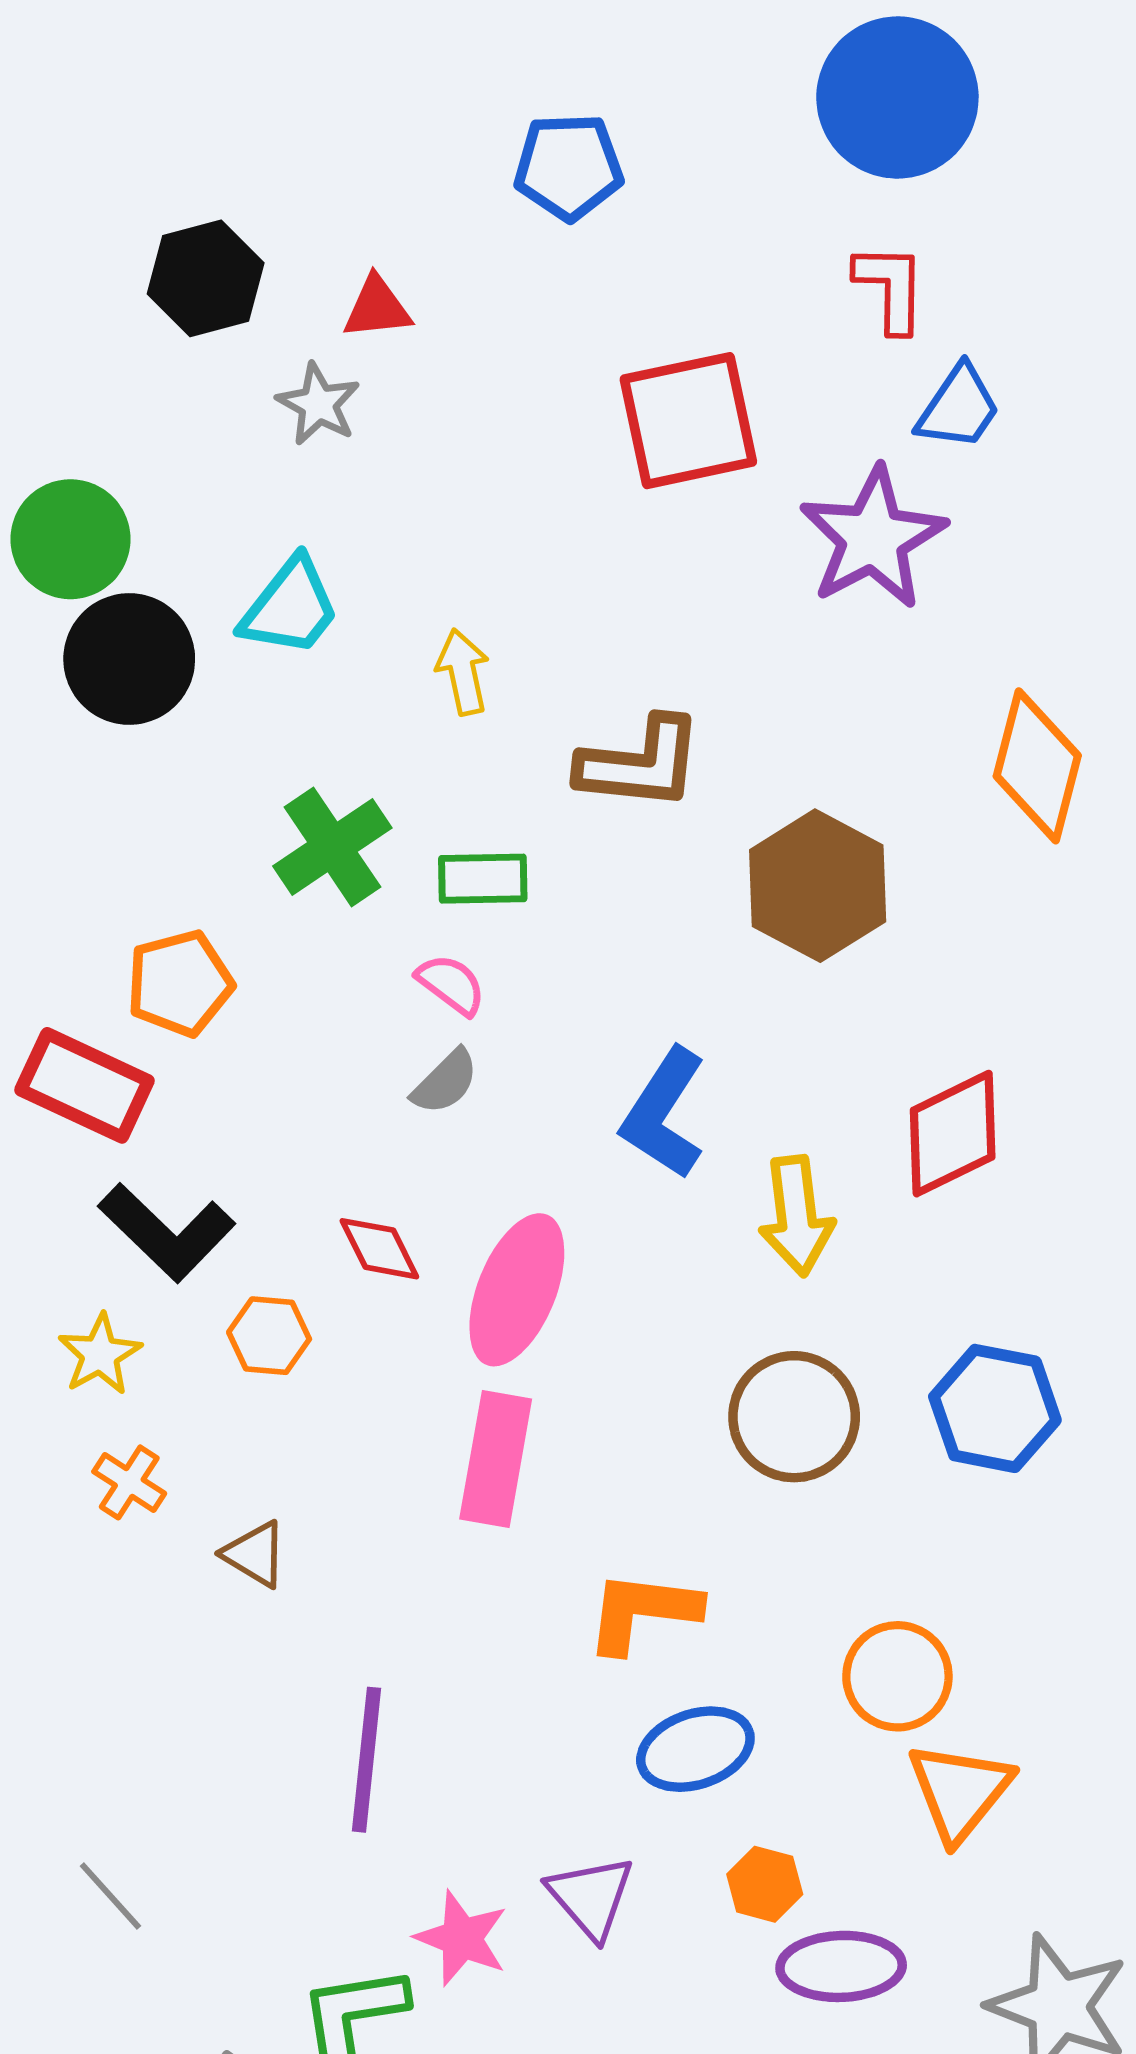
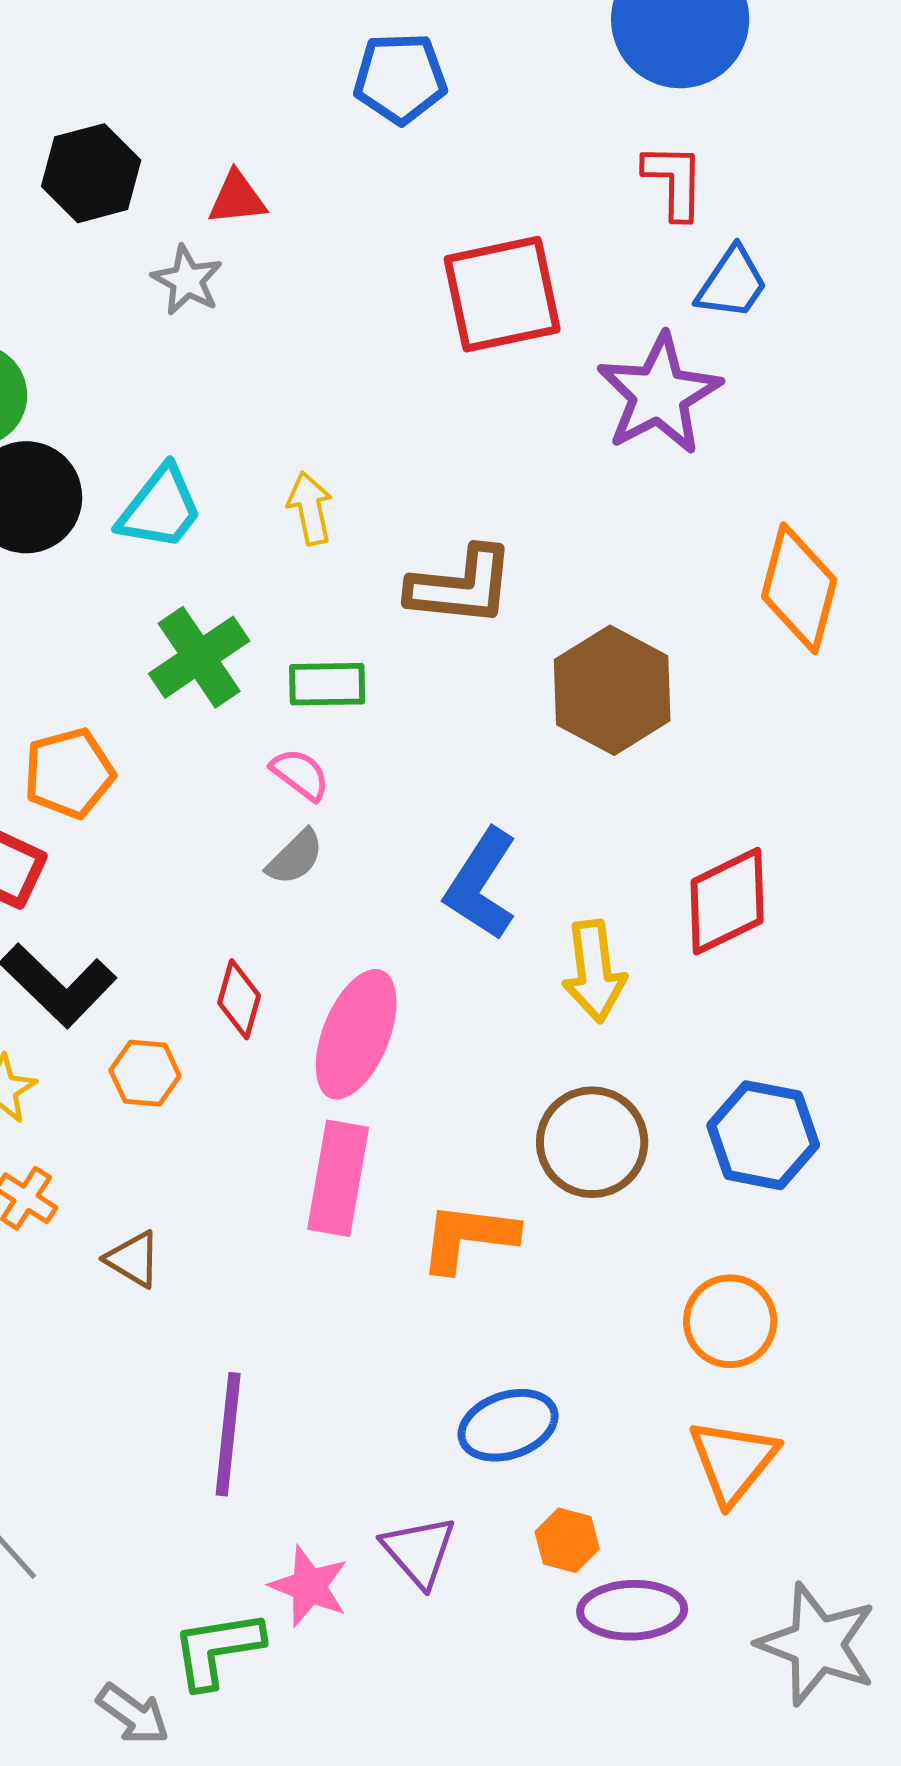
cyan trapezoid: (290, 607) -> (160, 508), moved
red diamond: (379, 1249) -> (239, 999), turned 42
orange L-shape: (643, 1612) -> (468, 1237), moved
orange circle: (897, 1676) -> (730, 1321), moved

